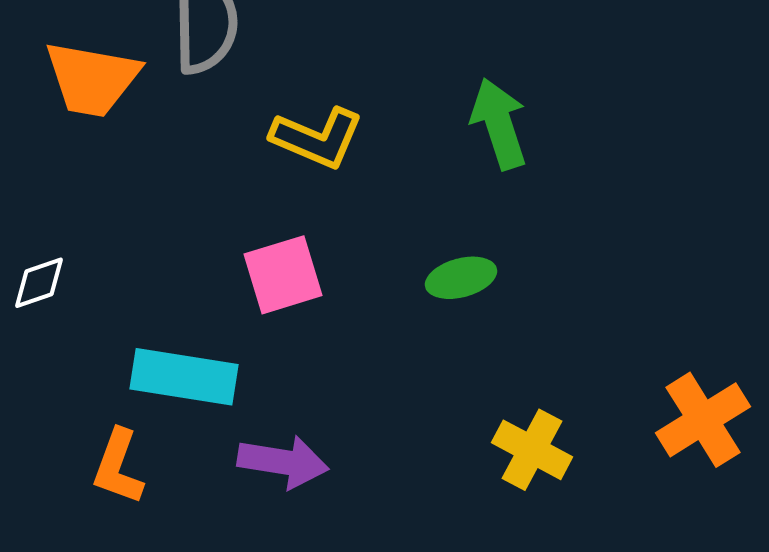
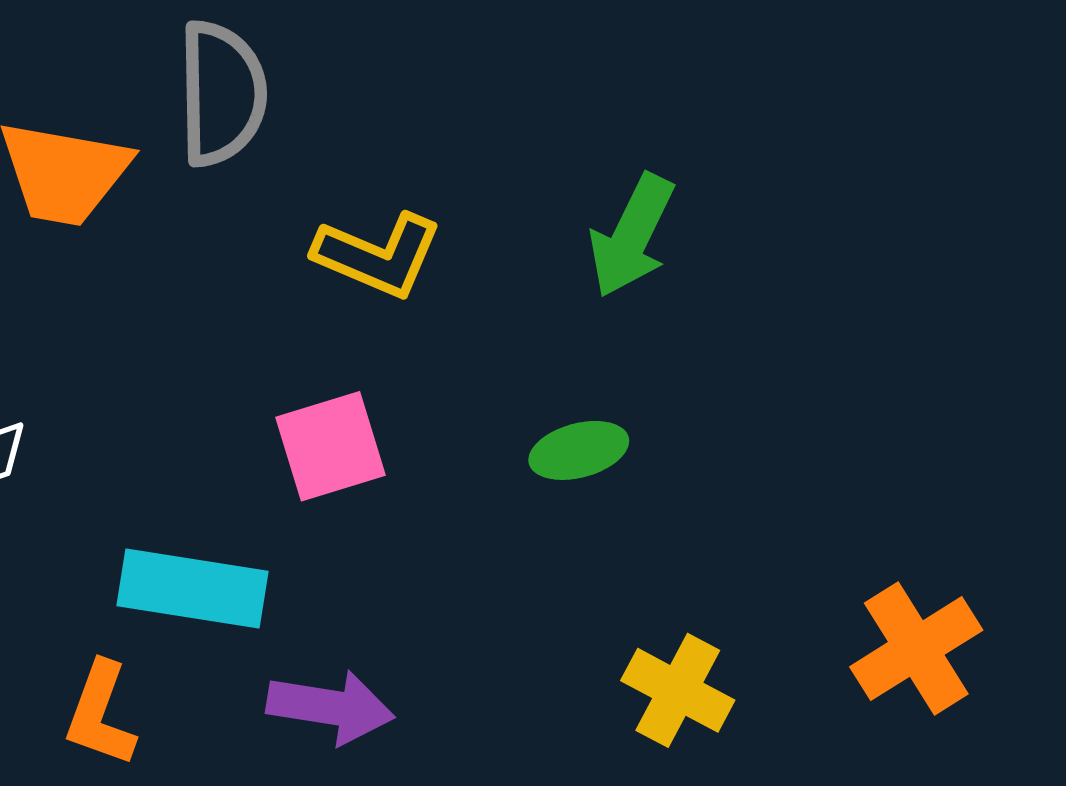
green arrow: (499, 124) -> (632, 236), turned -136

